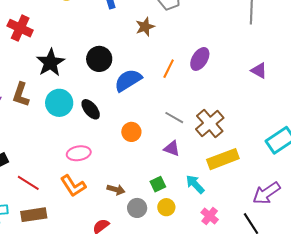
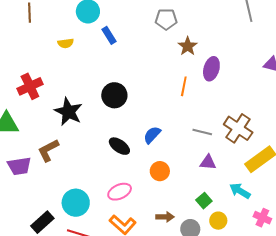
brown star: (145, 27) -> (188, 46), moved
red cross: (20, 28) -> (30, 86), turned -35
blue semicircle: (128, 80) -> (152, 135), moved, size x0.7
brown L-shape: (21, 95) -> (48, 150), turned 60
cyan circle: (59, 103) -> (76, 203), moved
orange circle: (131, 132) -> (160, 171), moved

